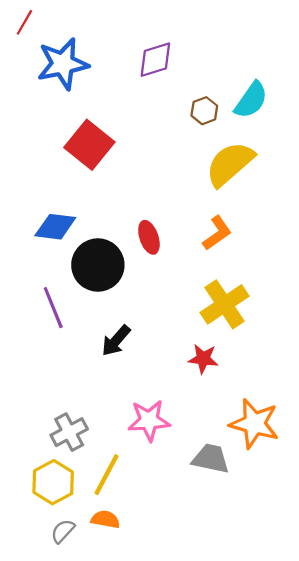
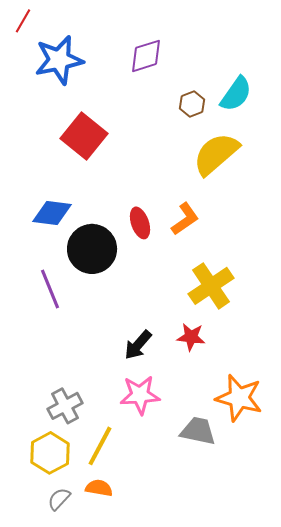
orange L-shape: (217, 233) -> (185, 219), moved
black arrow: (116, 341) -> (138, 345), moved

